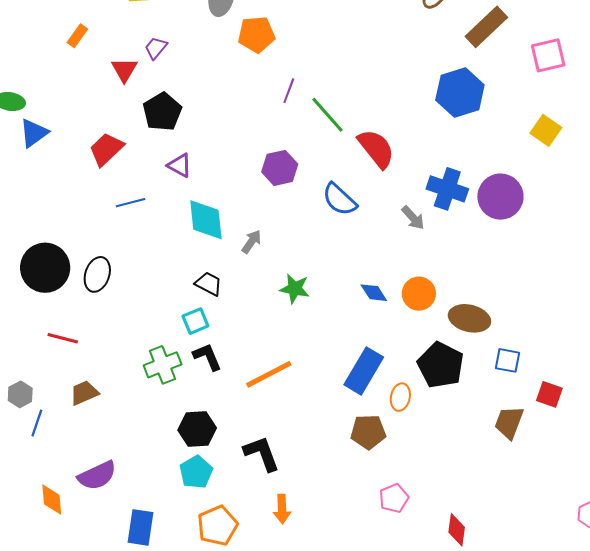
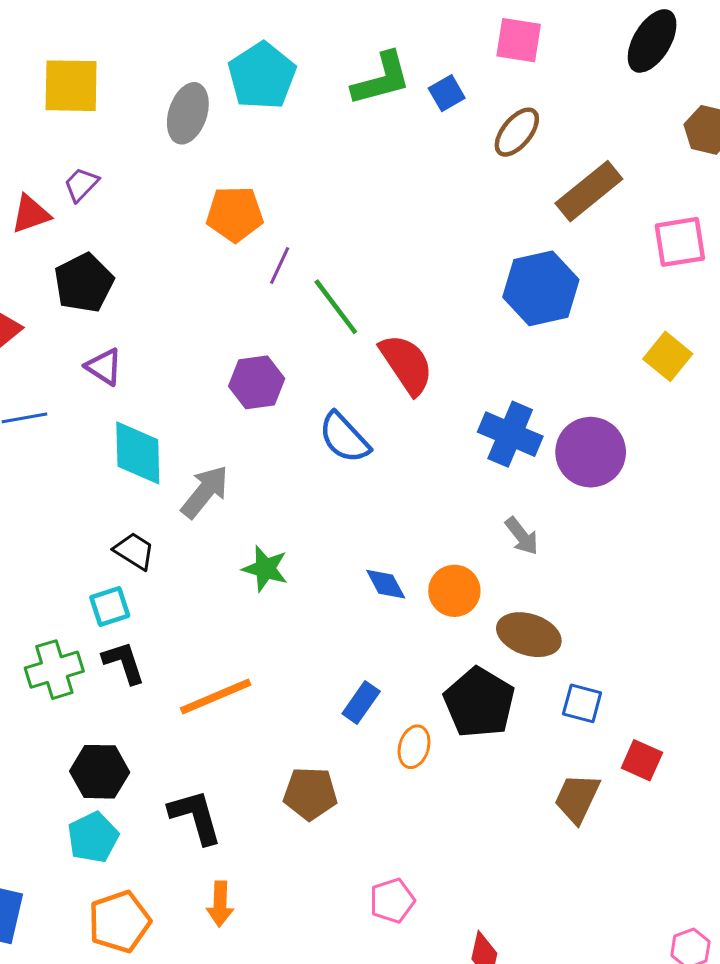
orange pentagon: (256, 34) -> (235, 214), moved
red triangle: (124, 70) -> (31, 214), turned 36
gray arrow: (413, 218) -> (522, 536), moved
gray arrow: (252, 242) -> (205, 492), size x1.5
blue rectangle: (364, 371) -> (361, 703), size x0.6
brown pentagon: (368, 432) -> (310, 794), moved

